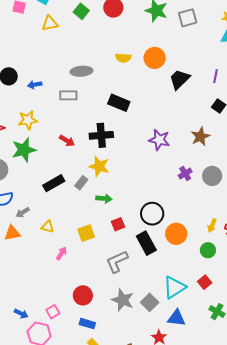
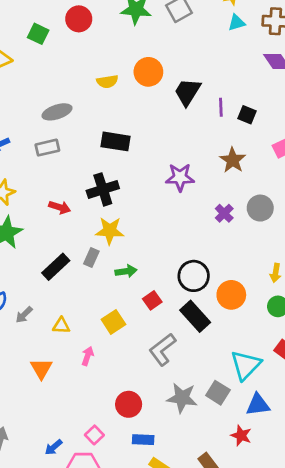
purple line: (215, 76) -> (221, 107), moved
orange triangle: (12, 233) -> (41, 369), moved, turned -36
blue arrow: (21, 314) -> (54, 447), turned 128

